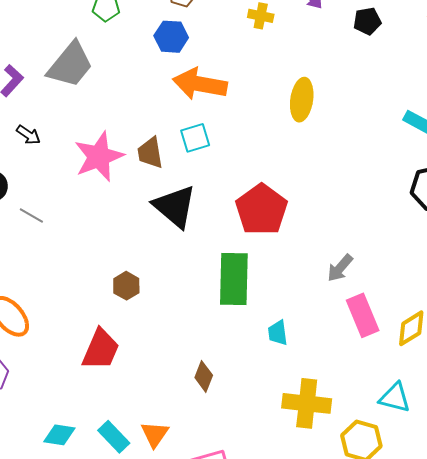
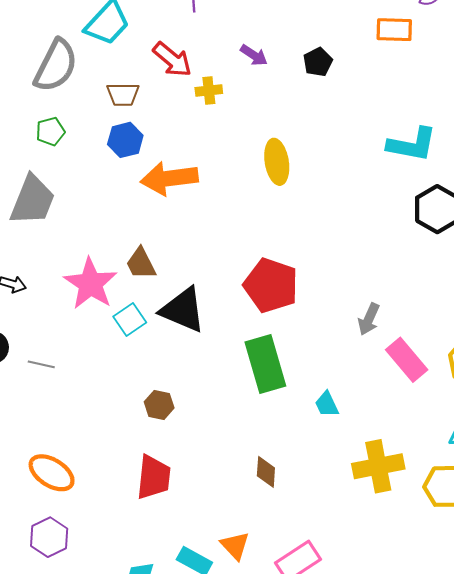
cyan square: (195, 138) -> (130, 320), moved

